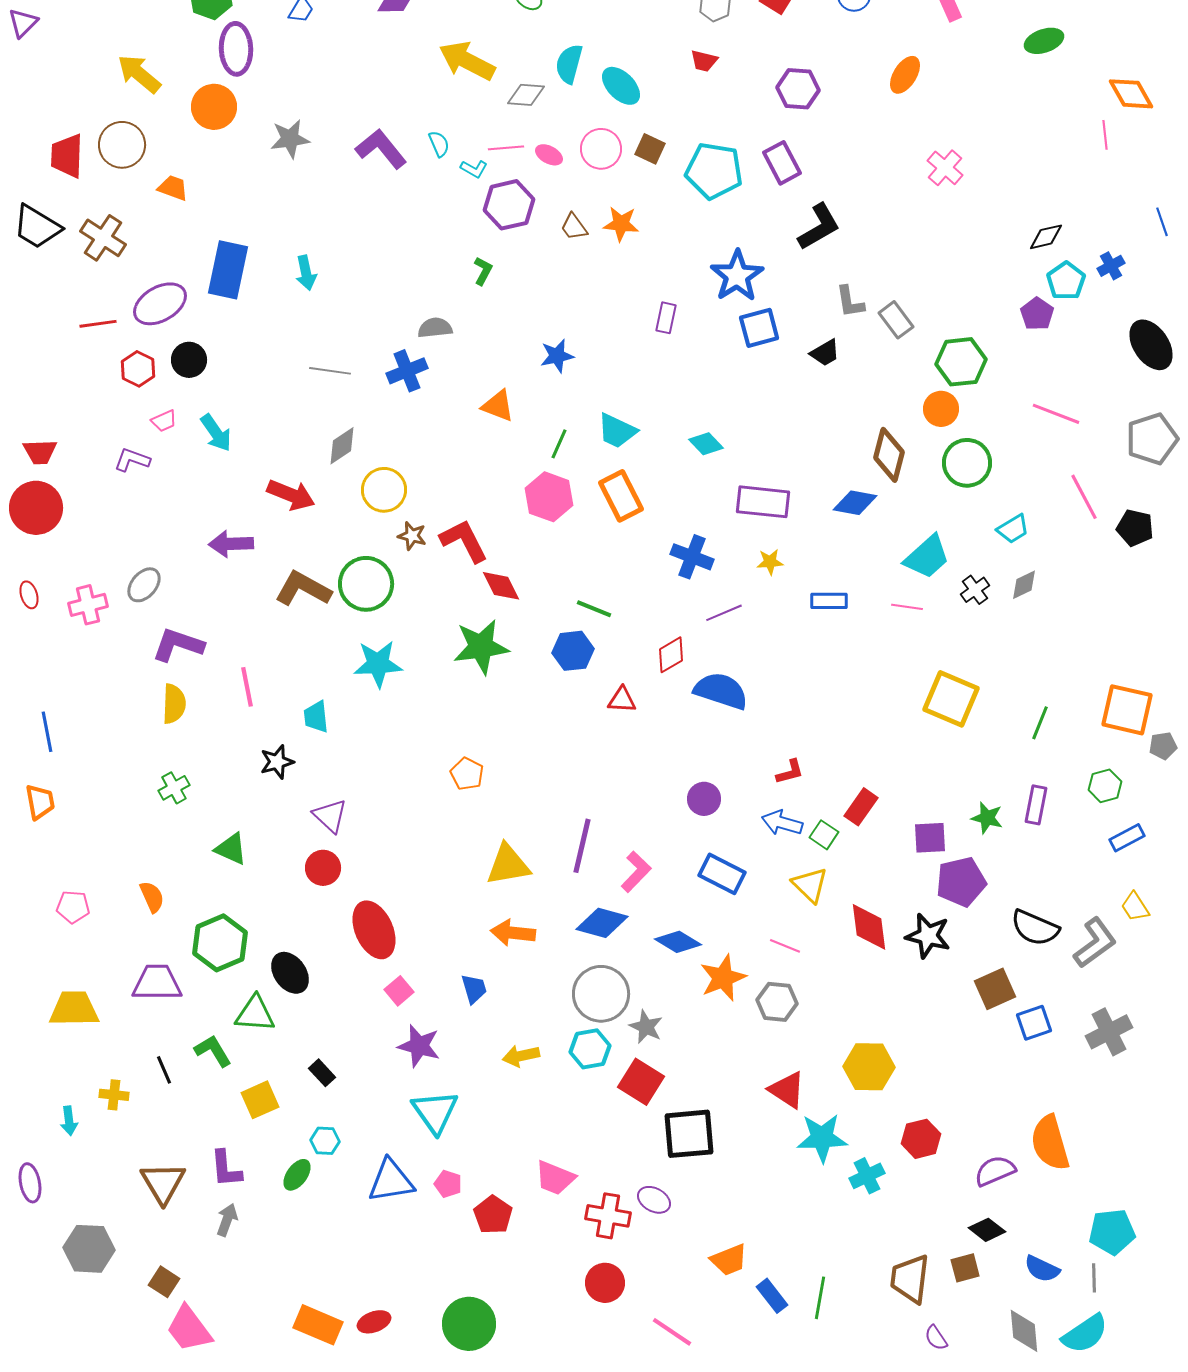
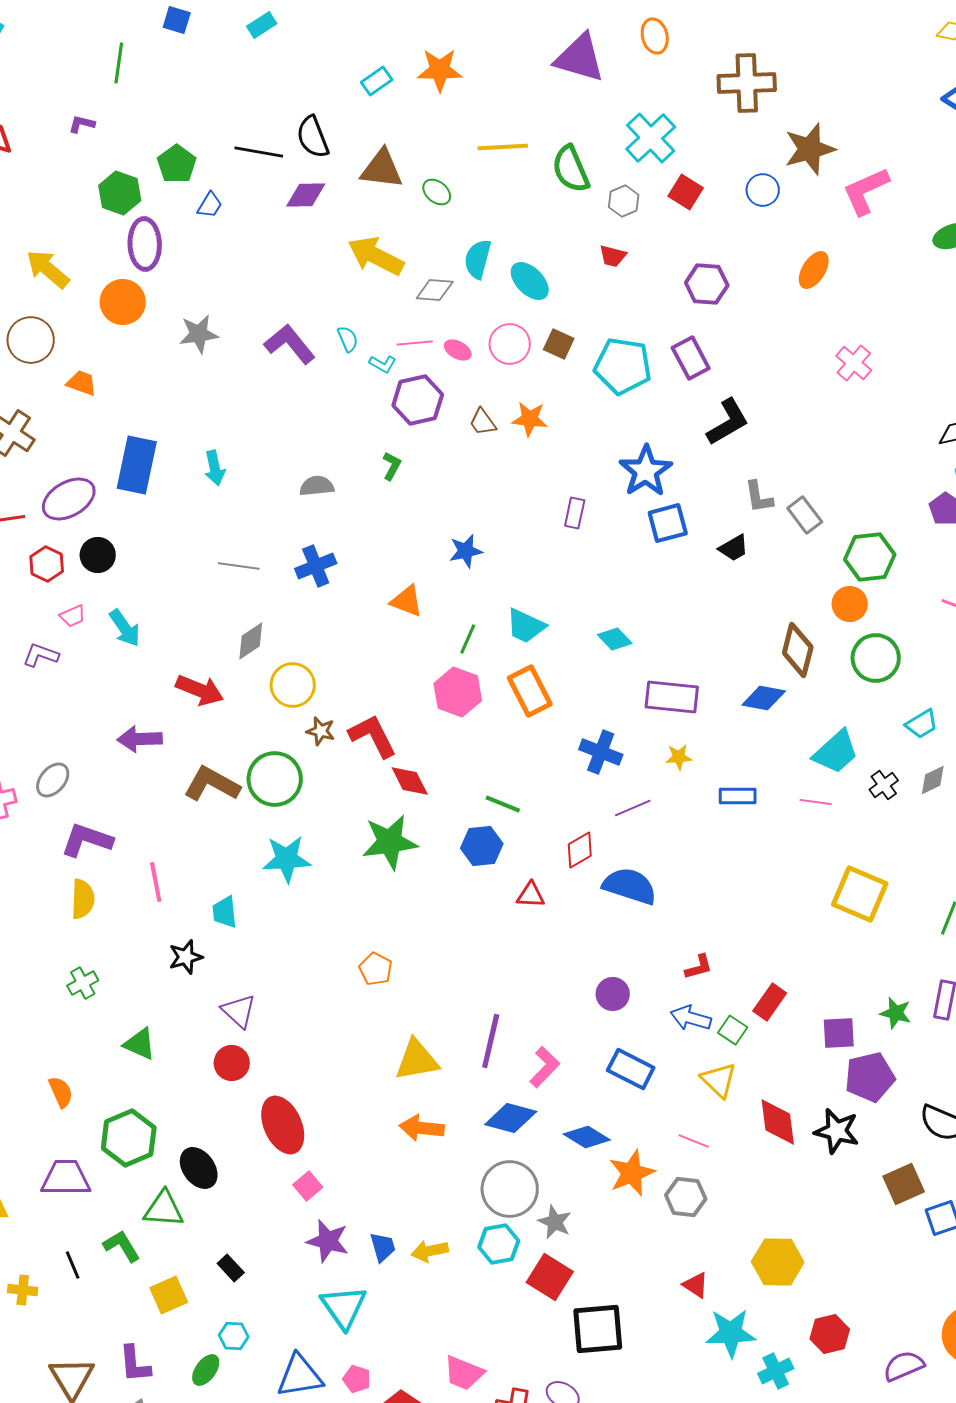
gray semicircle: (435, 328) -> (317, 486), moved
blue trapezoid: (474, 989) -> (383, 1247), moved
red triangle: (787, 1090) -> (696, 1285), size x0.7

